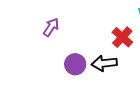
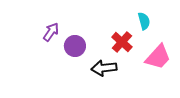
purple circle: (75, 64) -> (75, 46), moved

